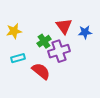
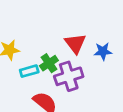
cyan rectangle: (18, 58) -> (29, 71), moved

